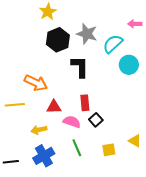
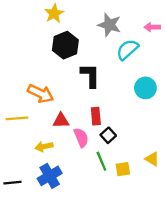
gray star: (87, 34) -> (109, 25), moved
cyan circle: (129, 65) -> (145, 88), moved
pink semicircle: (72, 122) -> (81, 138), turned 48
green line: (77, 148) -> (101, 161), moved

